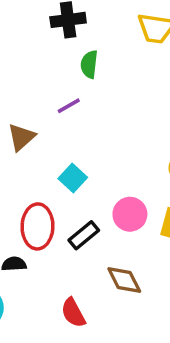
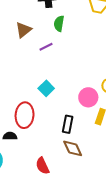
brown triangle: (21, 137) -> (23, 30), moved
pink circle: (130, 214) -> (88, 97), moved
black rectangle: (84, 235) -> (68, 124), moved, turned -42

